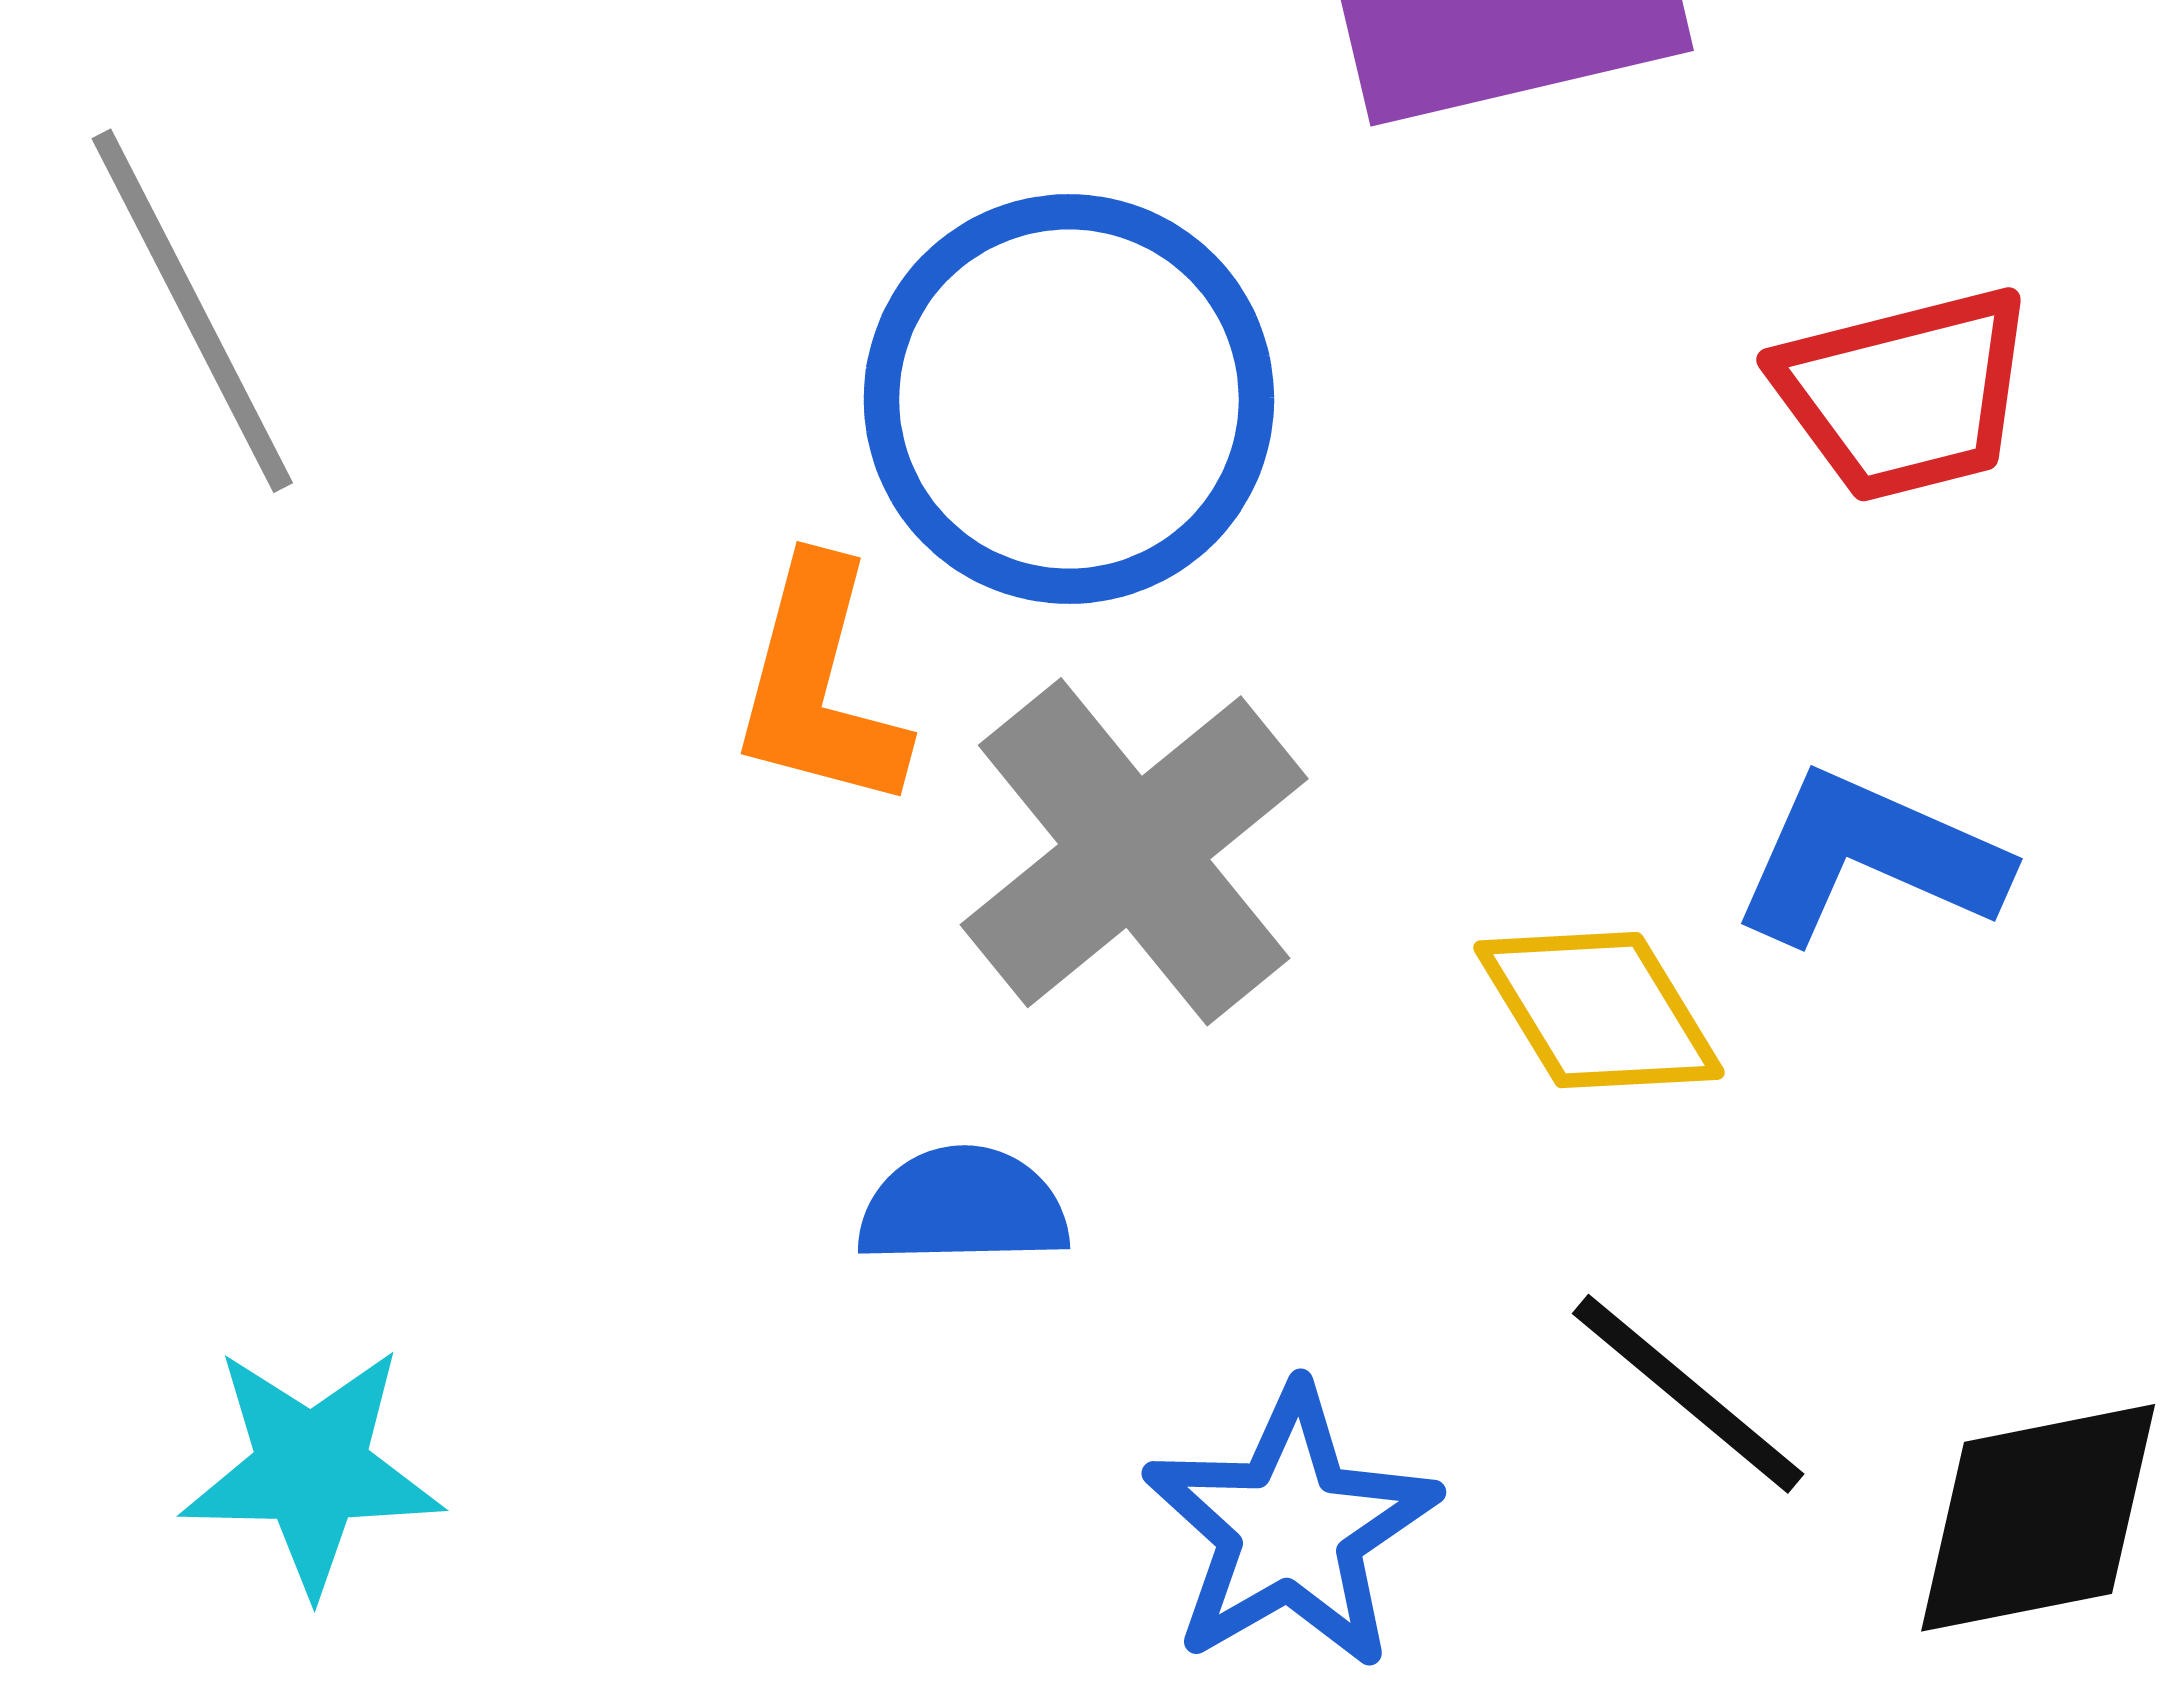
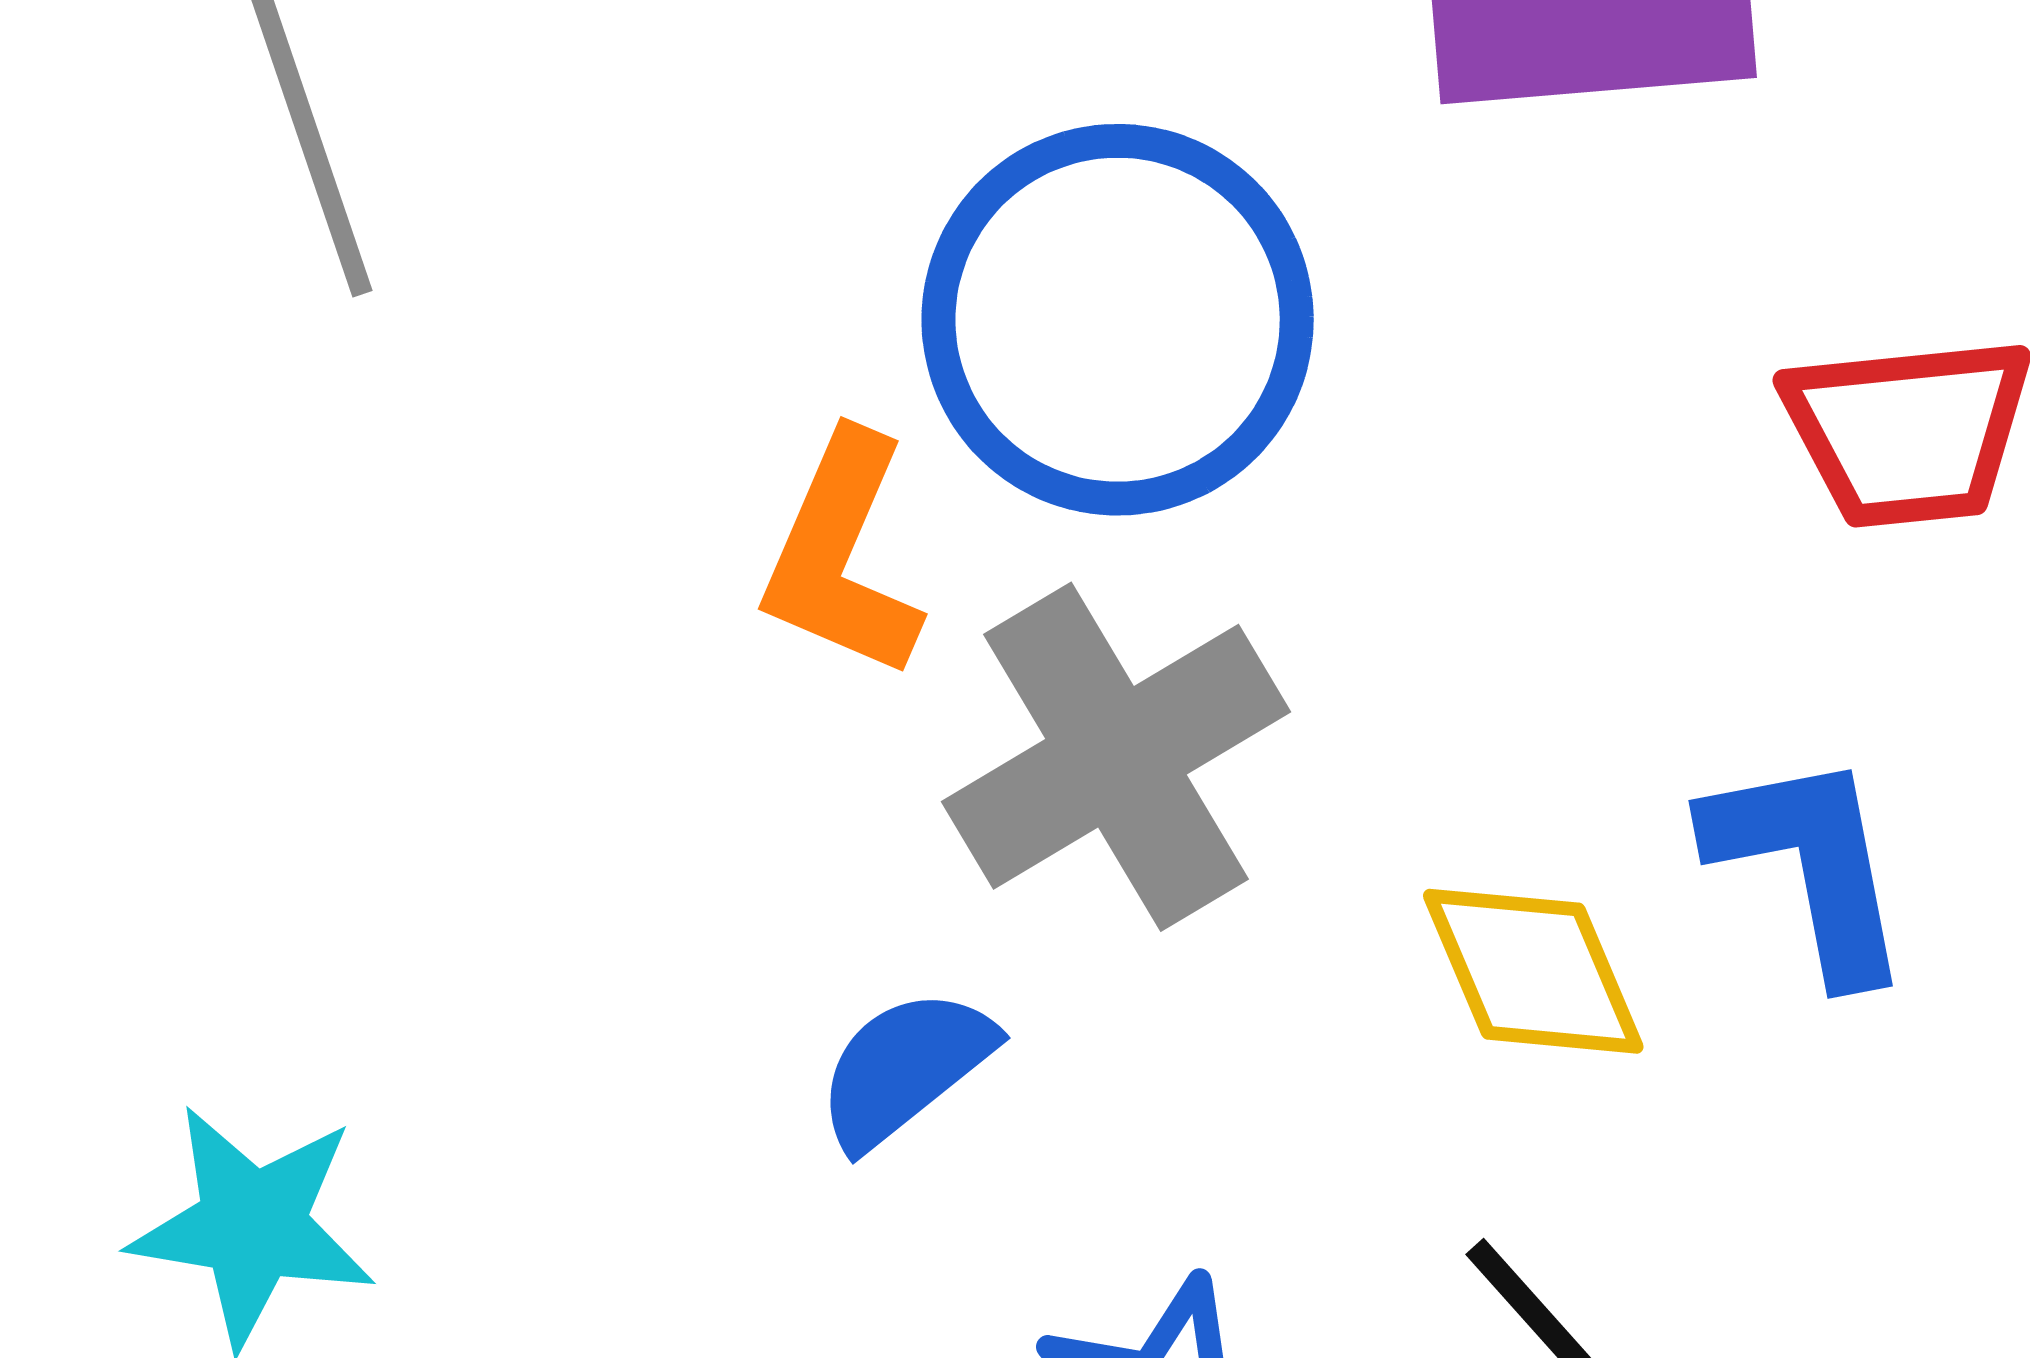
blue L-shape: (1869, 858) -> (1810, 865), turned 47
blue semicircle: (963, 1206) -> (905, 1068), turned -46

